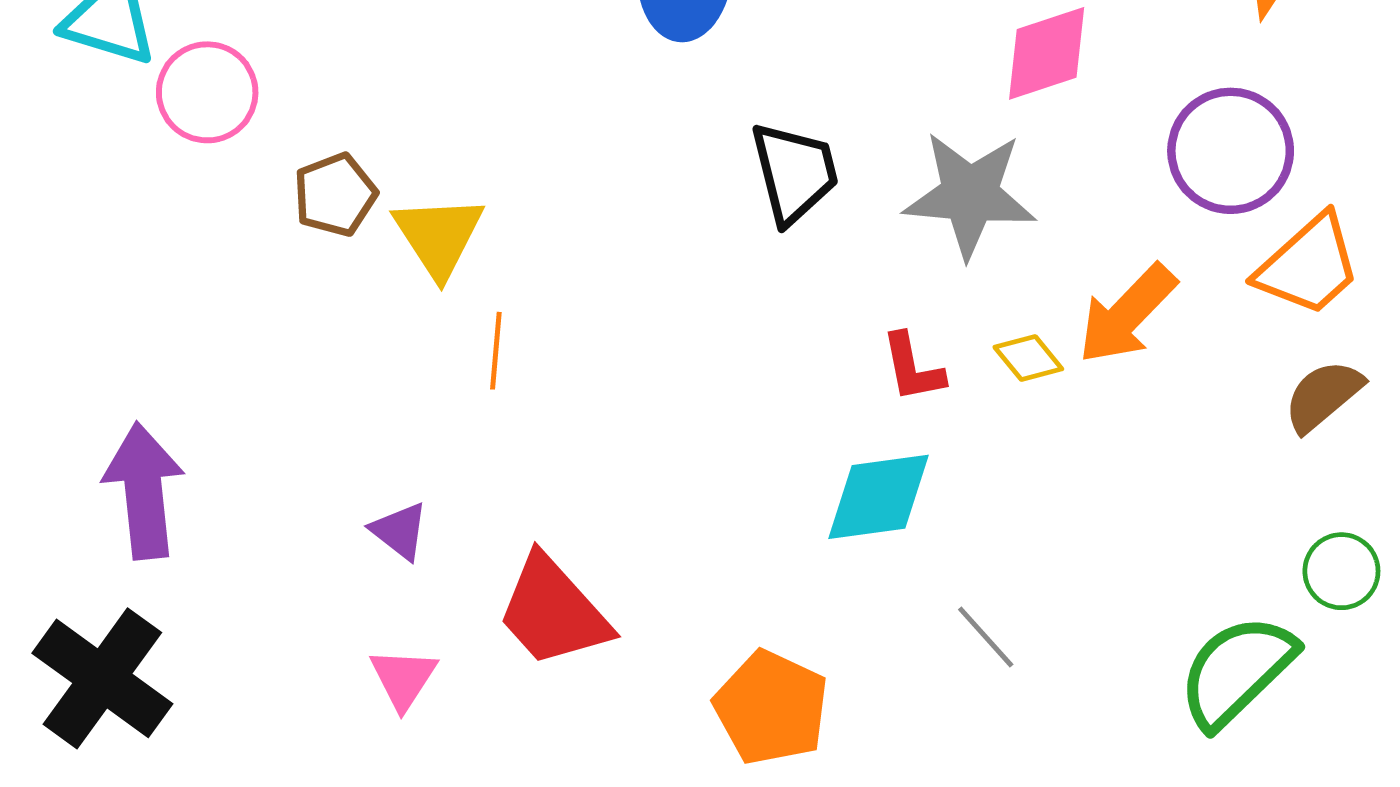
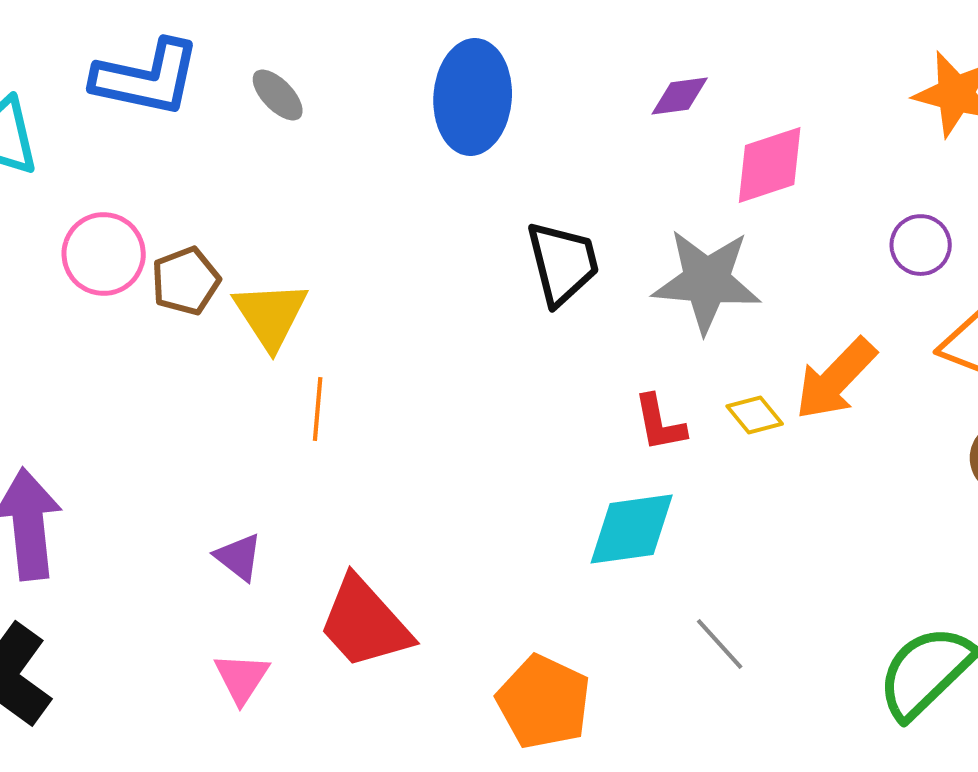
pink circle: (207, 92) -> (104, 254), moved
purple circle: (1231, 151) -> (921, 245), size x0.6

